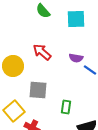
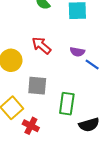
green rectangle: (66, 107) -> (67, 104), size x1.5

